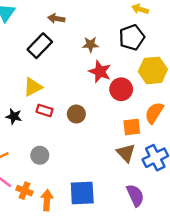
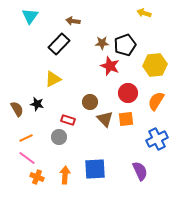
black pentagon: (132, 37) -> (125, 45), moved
red circle: (121, 89) -> (128, 93), moved
red rectangle: (45, 110) -> (68, 120), moved
orange square: (132, 127) -> (126, 119), moved
brown triangle: (126, 153) -> (105, 119), moved
orange cross: (24, 191) -> (37, 177), moved

